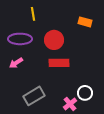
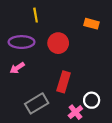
red rectangle: (59, 63) -> (64, 82), moved, turned -72

